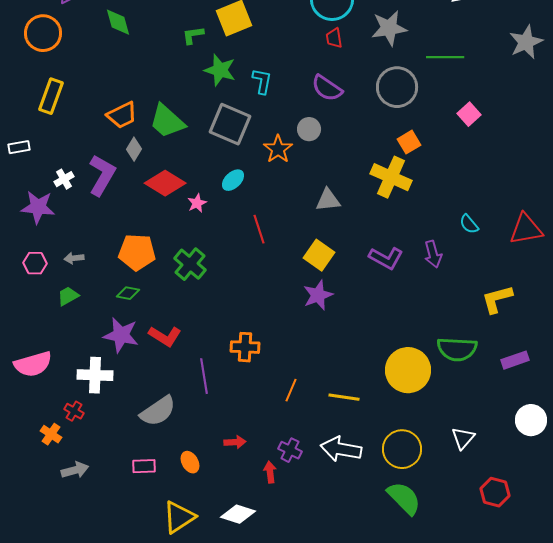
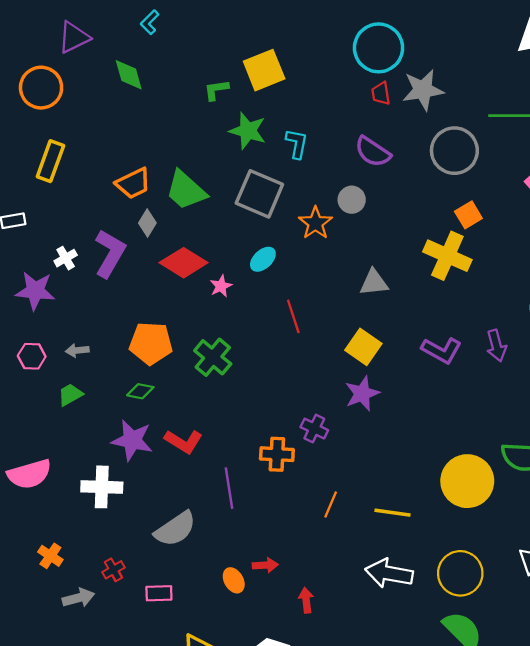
gray star: (389, 28) -> (423, 90), moved
red cross: (74, 411) -> (113, 570), moved, turned 30
purple cross: (290, 450) -> (314, 429), moved
orange ellipse: (190, 462) -> (234, 580), moved

